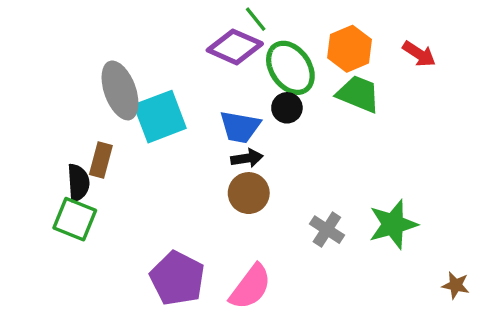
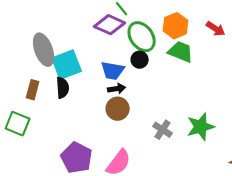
black semicircle: (78, 183) -> (63, 88), moved

